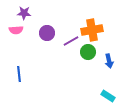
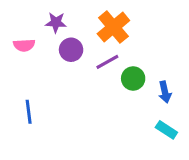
purple star: (24, 13) -> (56, 22), moved
orange cross: (92, 30) -> (113, 27), moved, turned -30
cyan rectangle: (108, 96) -> (166, 130), moved

